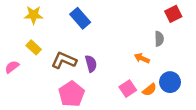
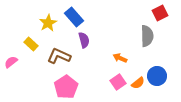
yellow star: (34, 15) -> (48, 23), moved, turned -30
gray semicircle: (159, 39) -> (147, 36), size x1.5
orange arrow: (142, 58) -> (120, 58), moved
purple semicircle: (91, 64) -> (84, 40), moved

